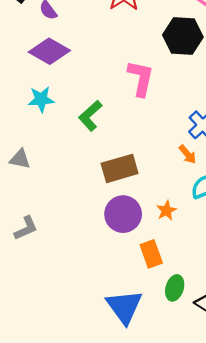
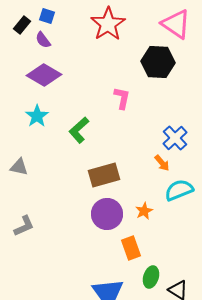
pink L-shape: (141, 78) -> (122, 98), size x0.7
cyan star: (41, 99) -> (37, 116), turned -30

